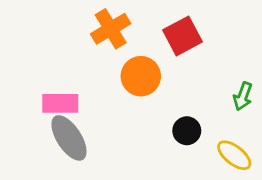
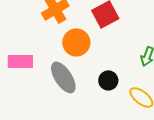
gray ellipse: (69, 138) -> (63, 77), moved

